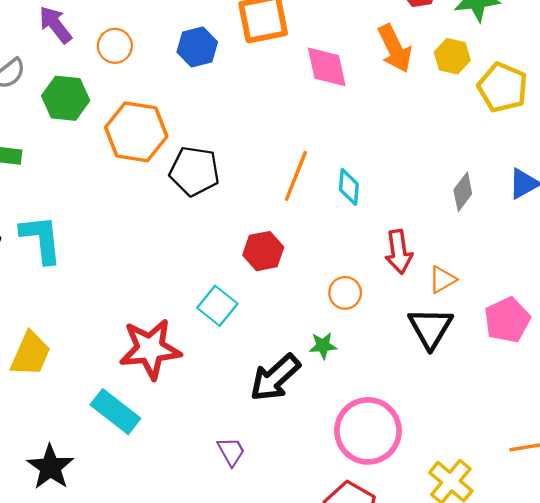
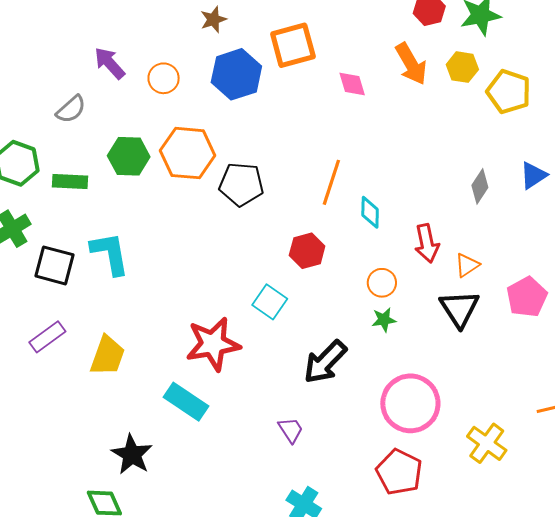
blue hexagon: (197, 47) -> (236, 74), size x1.4
pink diamond: (327, 67) -> (352, 84), size x0.7
green hexagon: (66, 98) -> (129, 156), moved
cyan diamond: (349, 187) -> (370, 212), moved
green star: (323, 346) -> (384, 320), moved

